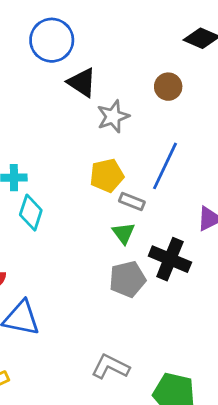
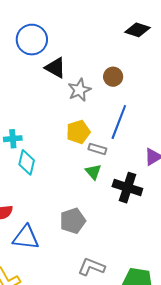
brown circle: (168, 87) -> (113, 77), moved
gray pentagon: (127, 279) -> (73, 221), moved

